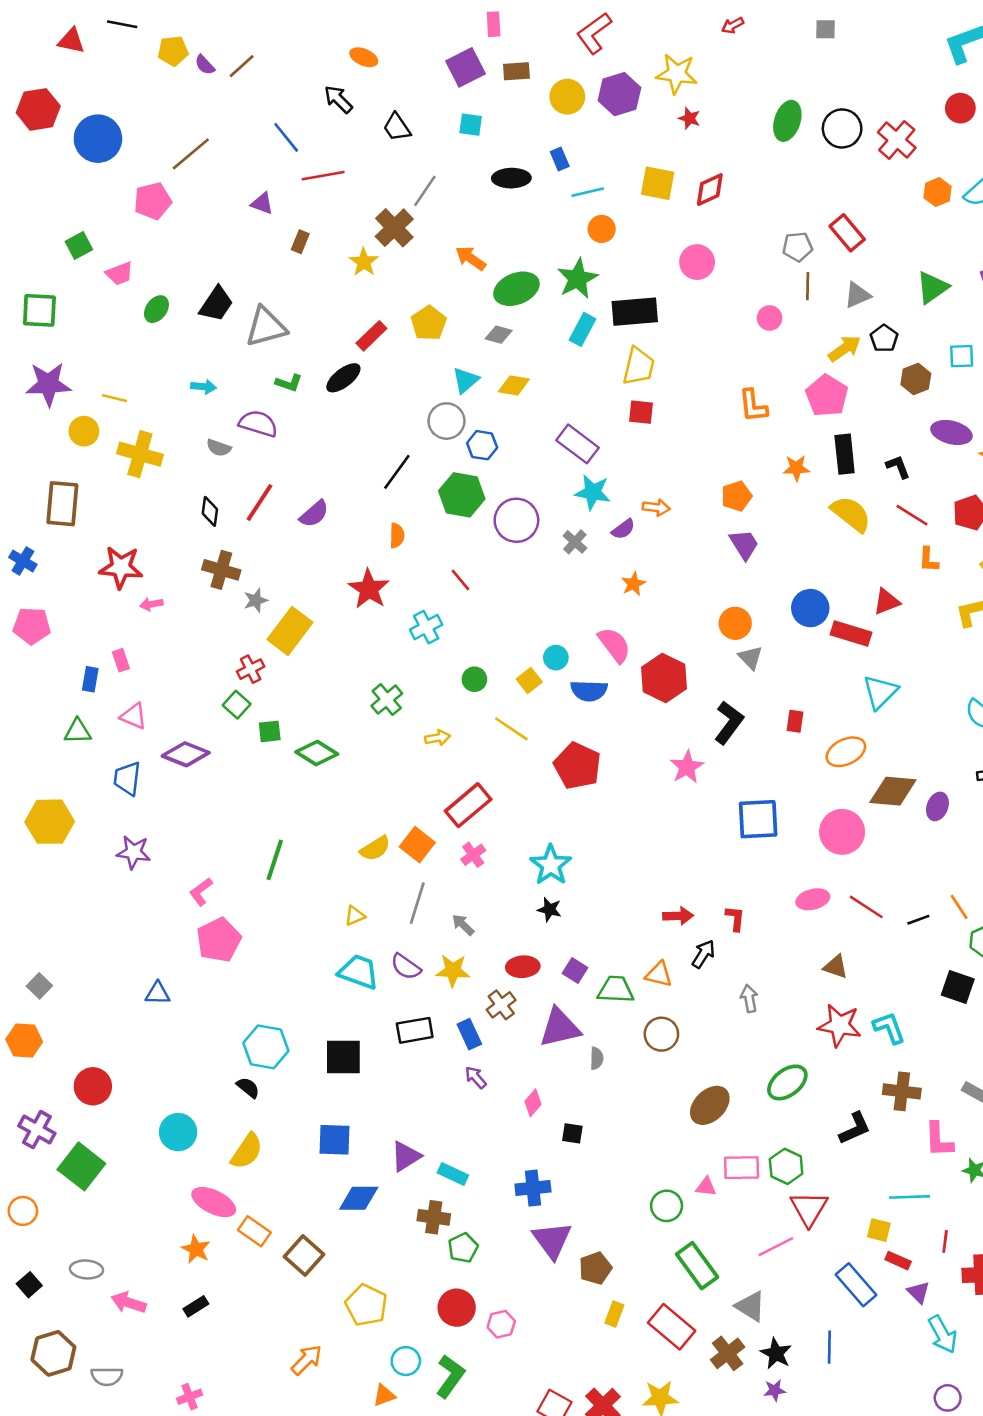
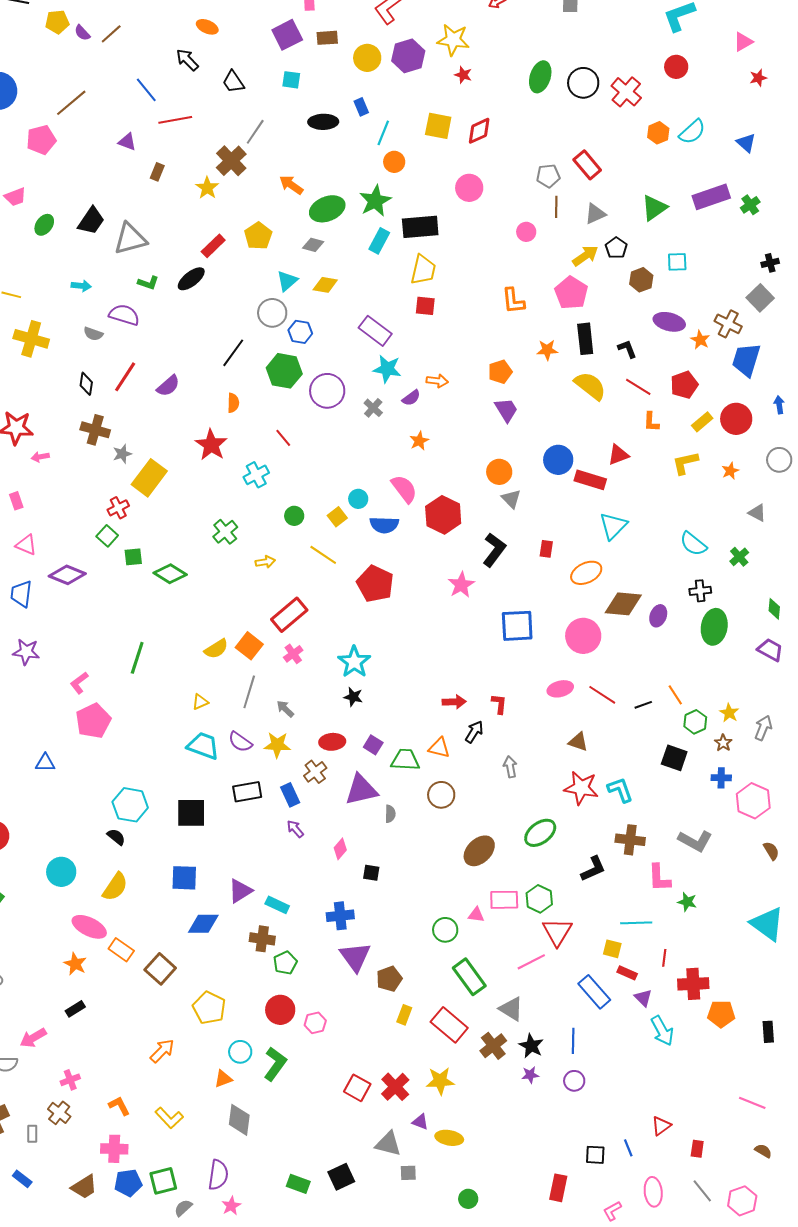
cyan line: (588, 192) -> (383, 133), turned -55
pink arrow: (128, 1303) -> (33, 1038), moved, turned -48
purple circle: (948, 1398) -> (574, 1081), moved

